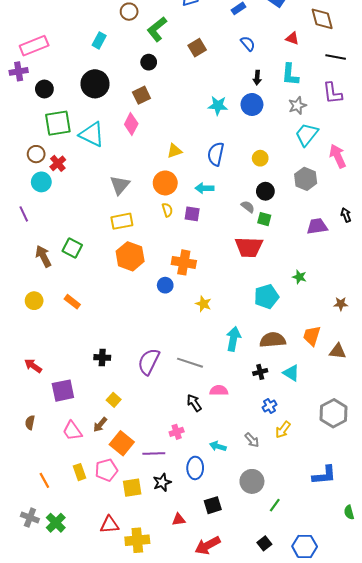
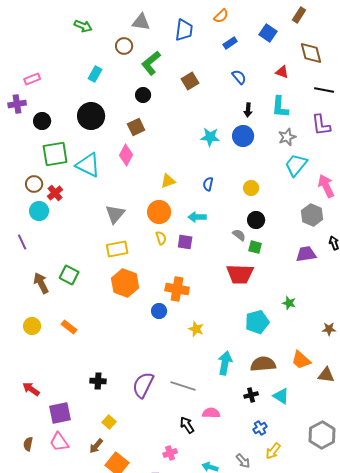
pink rectangle: (34, 46) -> (32, 79), size x0.6
blue semicircle: (216, 154) -> (208, 184), size x0.6
gray hexagon: (306, 179) -> (312, 215), moved
orange trapezoid: (312, 336) -> (301, 360), turned -65
pink trapezoid: (72, 431) -> (59, 442), moved

